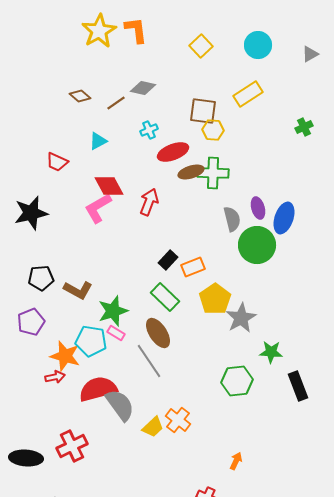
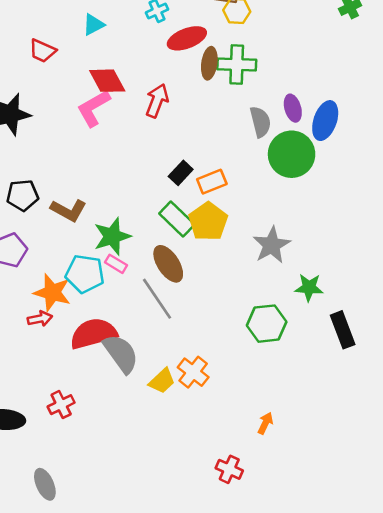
brown ellipse: (191, 172) -> (209, 63), turned -65
yellow pentagon: (215, 299) -> (208, 221), moved
red cross: (72, 446) -> (61, 405), size x0.7

